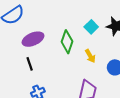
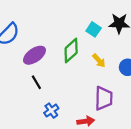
green diamond: (67, 42) -> (71, 51), turned 40

